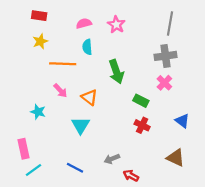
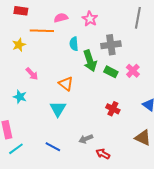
yellow star: (40, 41) -> (19, 45), moved
cyan semicircle: (87, 47) -> (74, 44), moved
gray cross: (166, 56) -> (111, 45), moved
orange line: (63, 64) -> (42, 31), moved
pink arrow: (60, 91) -> (32, 74), moved
green rectangle: (141, 101) -> (111, 72), moved

